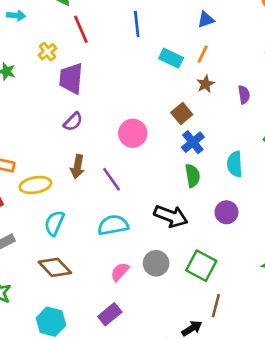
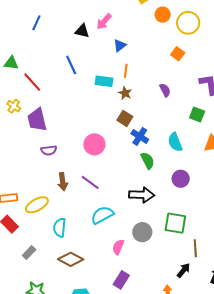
brown star: (205, 84) -> (125, 93), moved
purple semicircle: (73, 122) -> (49, 150), turned 56

